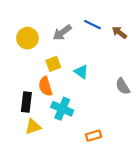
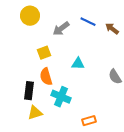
yellow circle: (27, 38) -> (30, 16), moved
yellow square: (53, 64) -> (44, 53), moved
cyan triangle: (81, 72) -> (78, 64), turned -32

